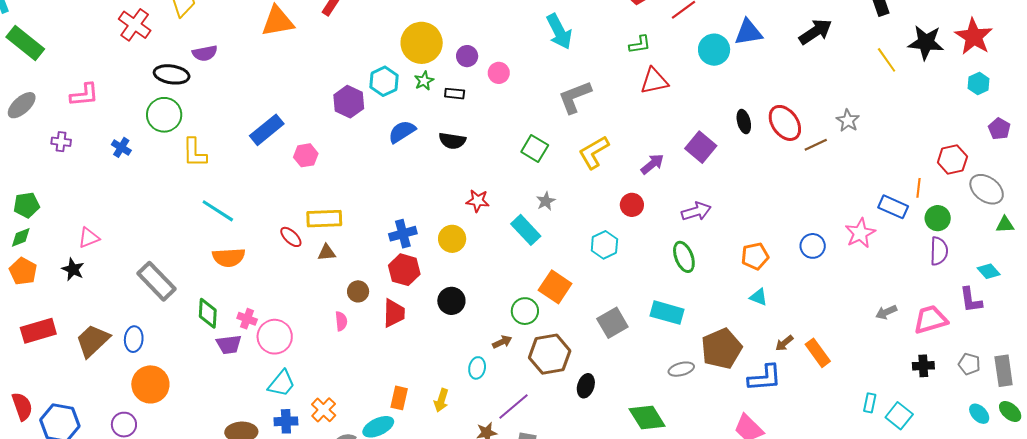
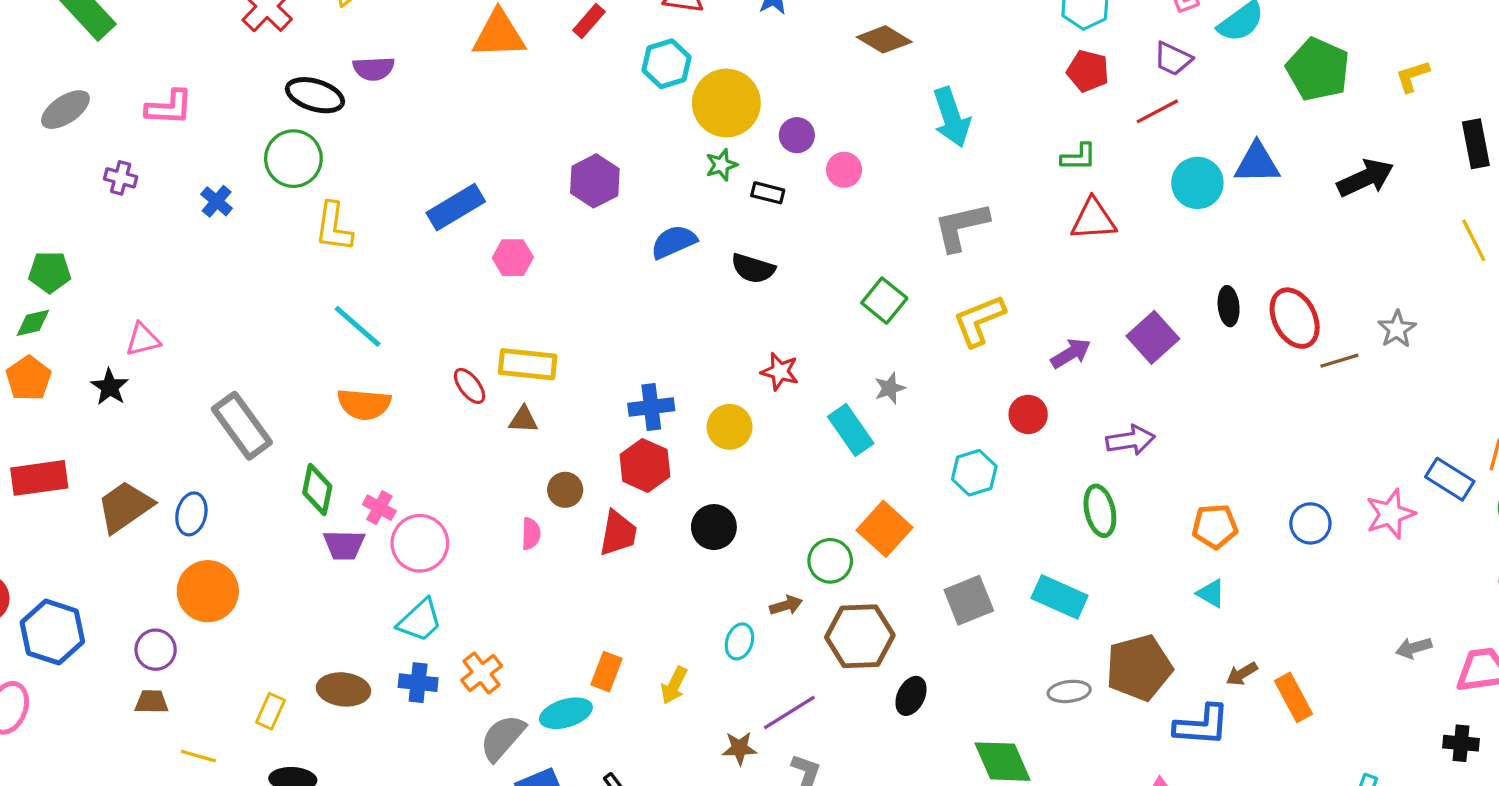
cyan hexagon: (384, 81) -> (667, 64), moved

